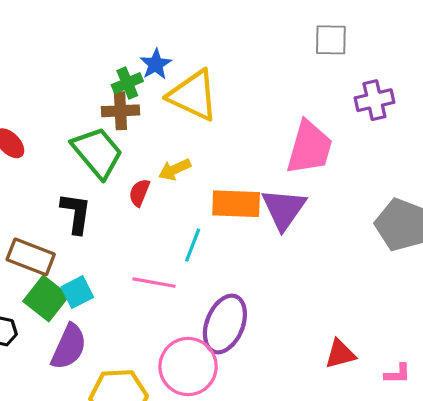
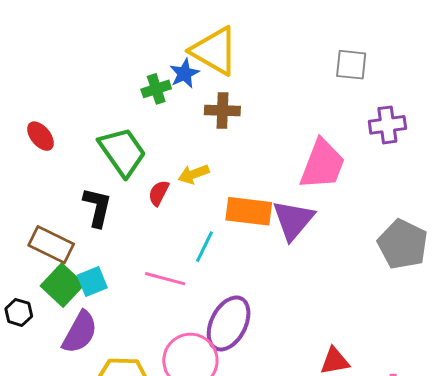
yellow triangle: (193, 95) -> (214, 51), moved
brown cross: (120, 111) -> (222, 111), moved

